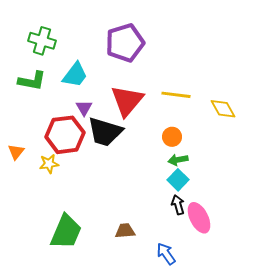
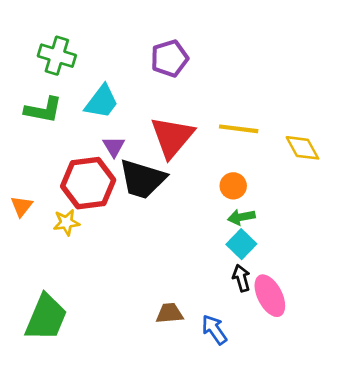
purple pentagon: (125, 43) -> (169, 58), size x0.7
green trapezoid: (66, 232) -> (46, 317), moved
blue arrow: (166, 254) -> (214, 330), moved

